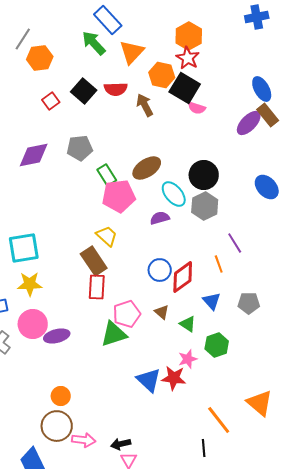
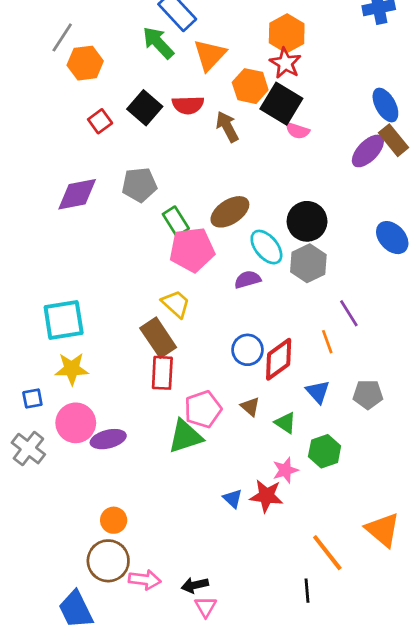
blue triangle: (149, 380) -> (233, 499), size x0.6

